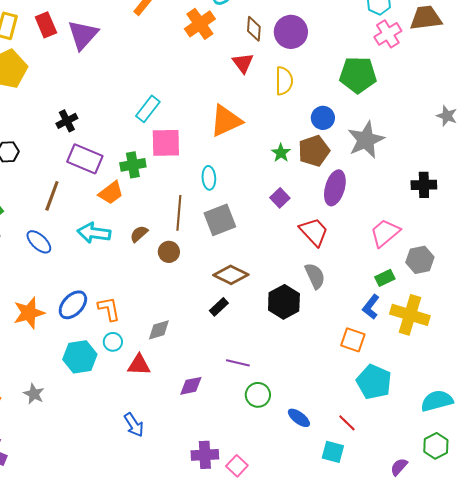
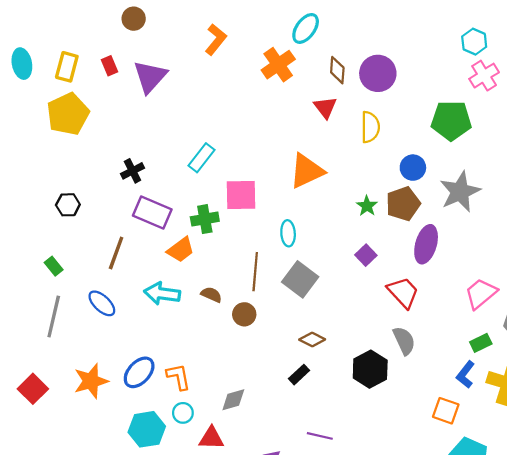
red rectangle: (46, 25) -> (110, 66), size x0.7
cyan rectangle: (148, 109) -> (202, 158), moved
gray square: (220, 220) -> (300, 279), turned -32
brown semicircle: (139, 234) -> (211, 295), turned 66
brown diamond: (231, 275) -> (312, 340), size x0.7

